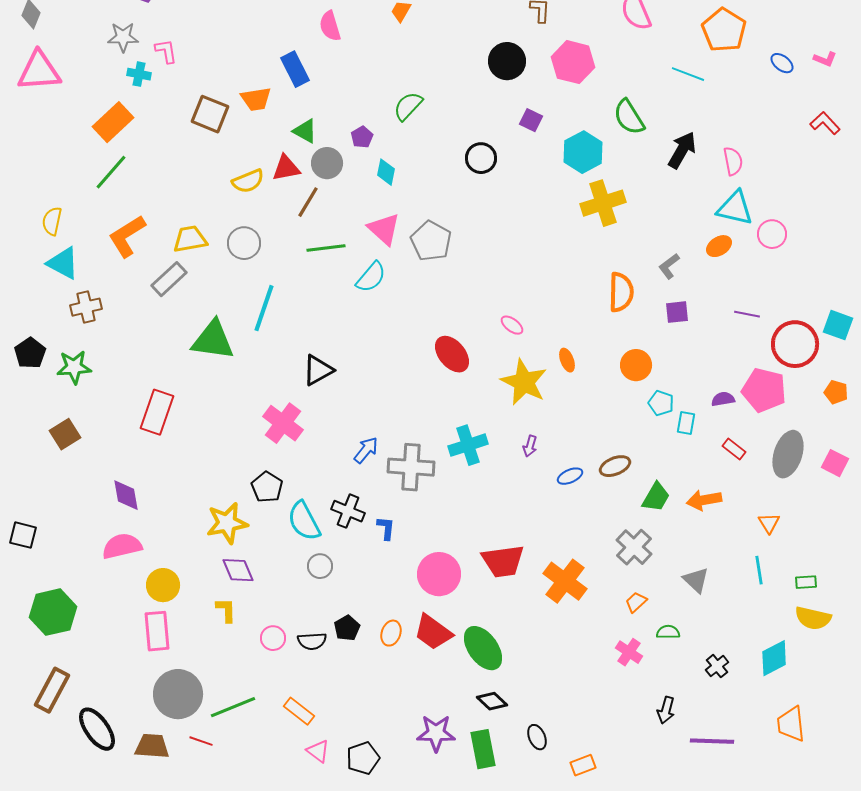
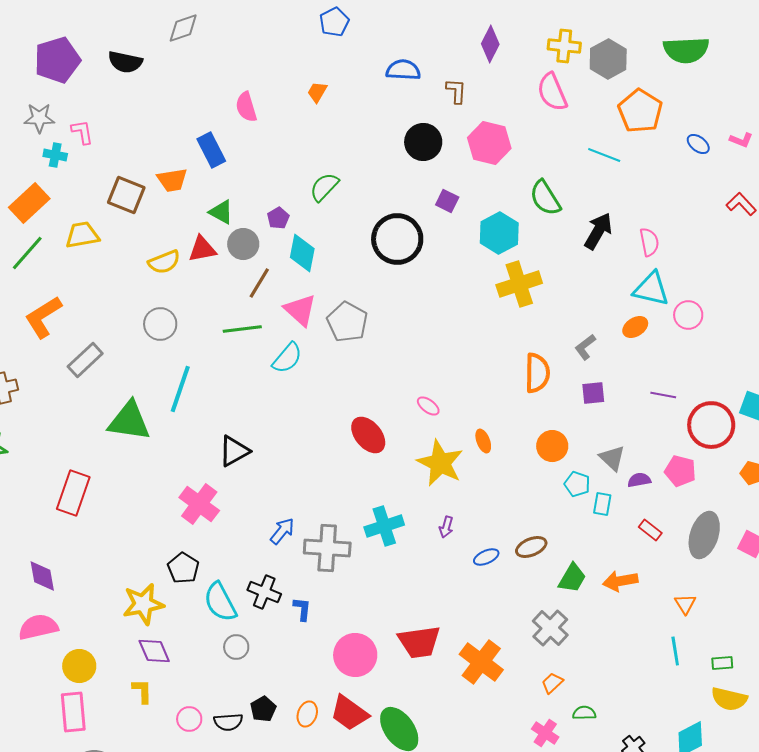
black circle: (481, 158) -> (397, 239), size x1.6
cyan diamond: (386, 172) -> (302, 253), size x1.4
brown line: (308, 202) -> (259, 283), moved
yellow trapezoid: (190, 239) -> (82, 235), moved
pink pentagon: (764, 390) -> (680, 471), size x0.7
gray triangle: (696, 580) -> (612, 458), moved

